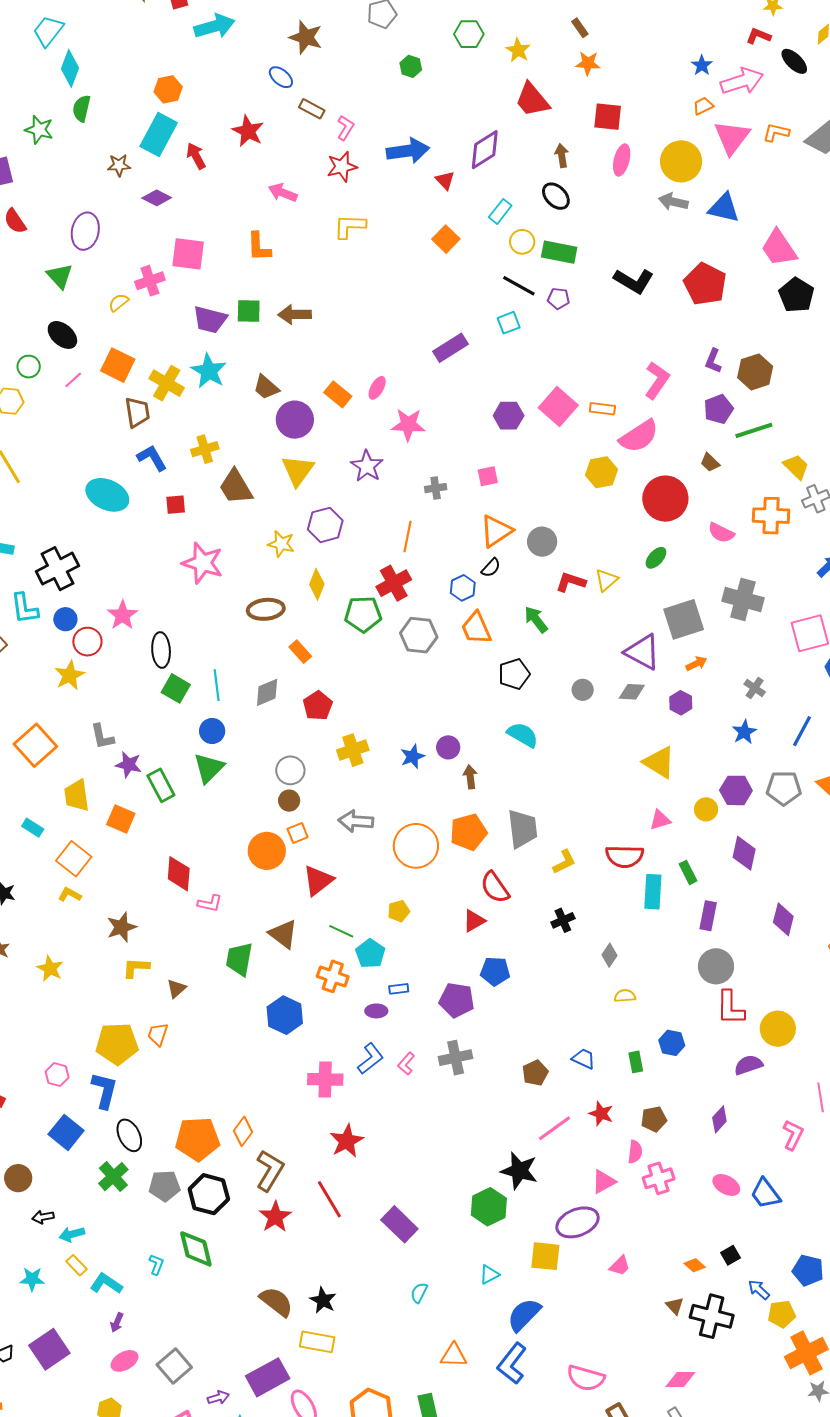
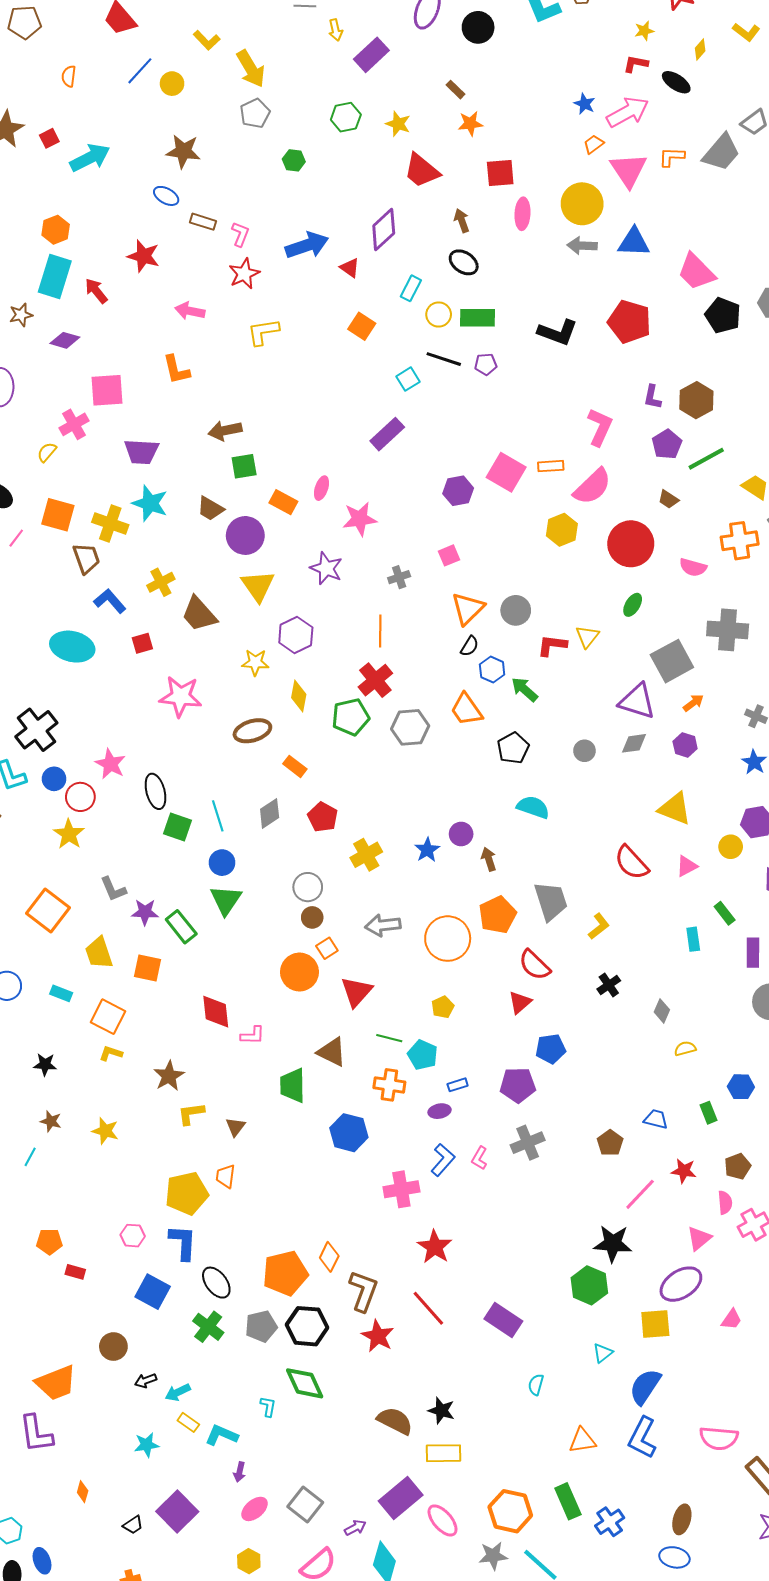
green square: (249, 311) -> (244, 466), moved
cyan square: (509, 323) -> (408, 379), moved
blue hexagon: (463, 588) -> (492, 670), moved
red semicircle: (625, 856) -> (632, 863), moved, turned 57
cyan rectangle: (653, 892) -> (693, 939), size x0.7

